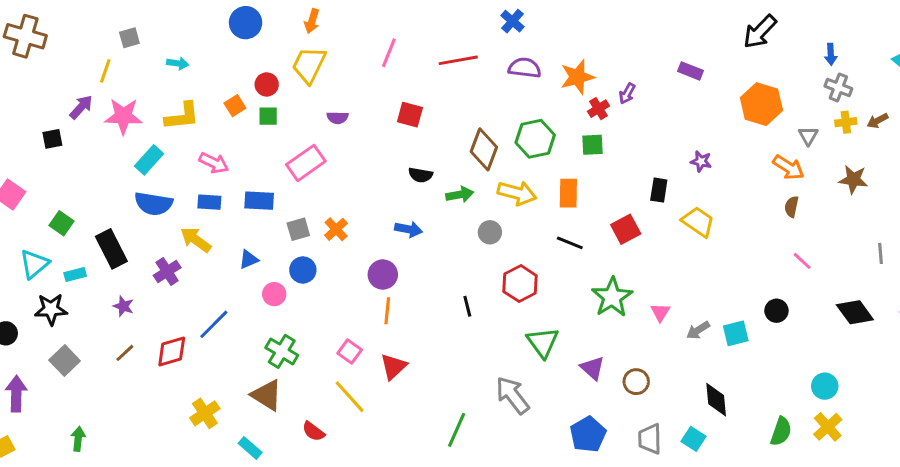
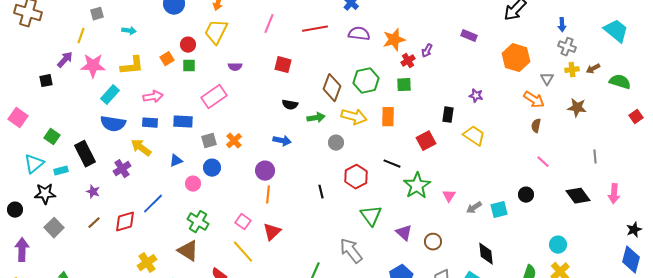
pink arrow: (214, 163) -> (153, 97), turned -36
black line: (570, 243) -> (392, 164), moved

